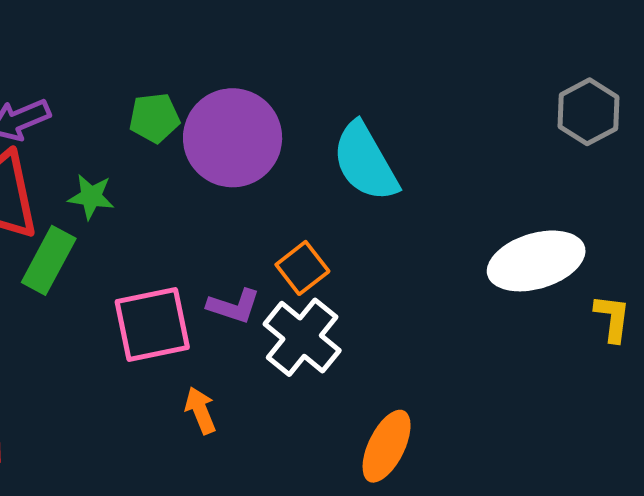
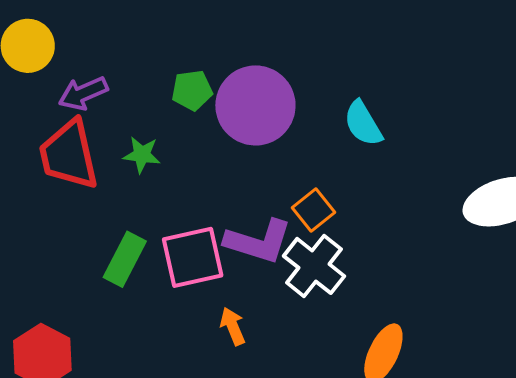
cyan semicircle: (365, 162) -> (363, 124), size x0.7
green rectangle: (49, 260) -> (125, 259), moved
purple L-shape: (234, 306) -> (258, 241), size x1.6

